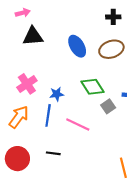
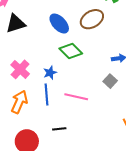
green diamond: (93, 87) -> (71, 51), moved
gray square: (108, 106) -> (110, 81), moved

